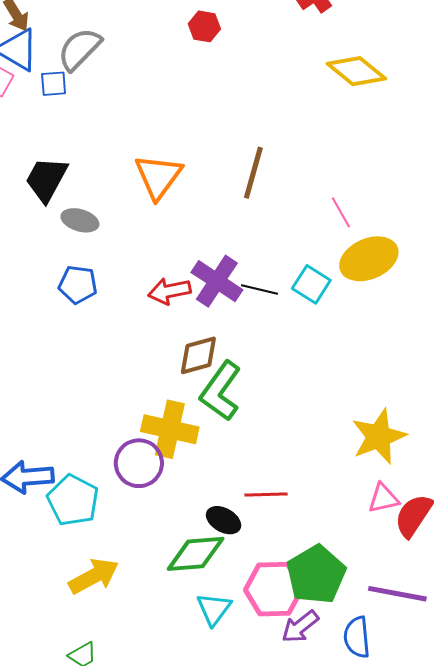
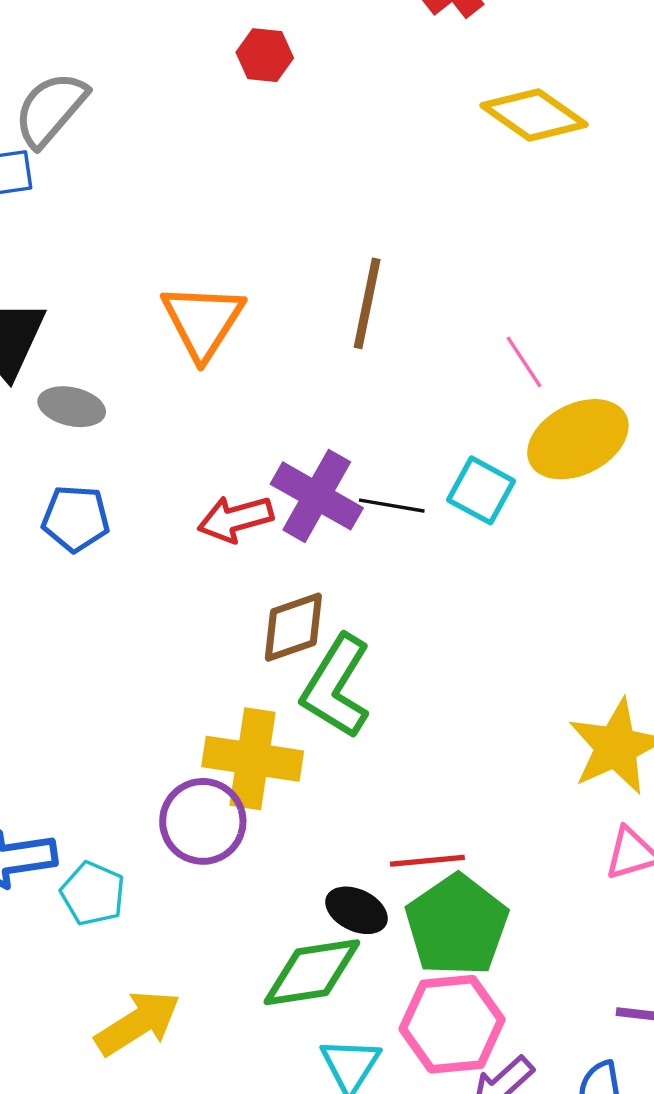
cyan pentagon: (73, 500) -> (93, 894), size x0.7
green pentagon: (316, 575) -> (457, 925), moved

